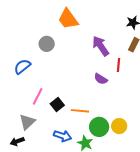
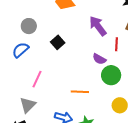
gray circle: (47, 44) -> (29, 26), moved
black square: (57, 105) -> (58, 42), moved
green circle: (99, 127) -> (111, 75), moved

